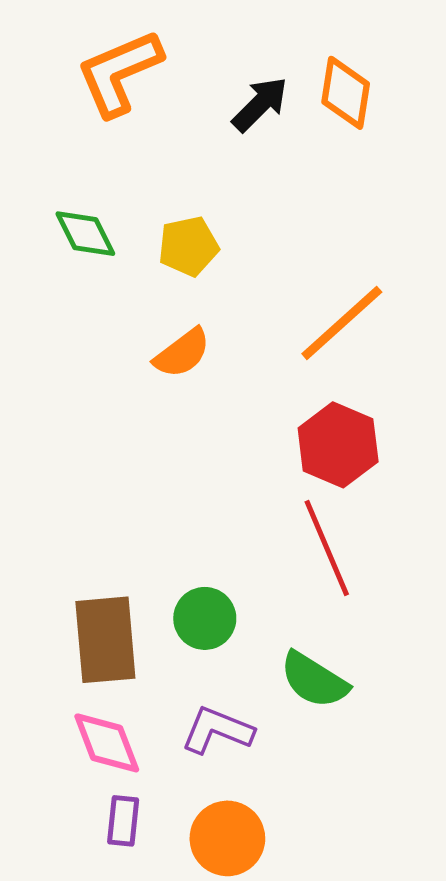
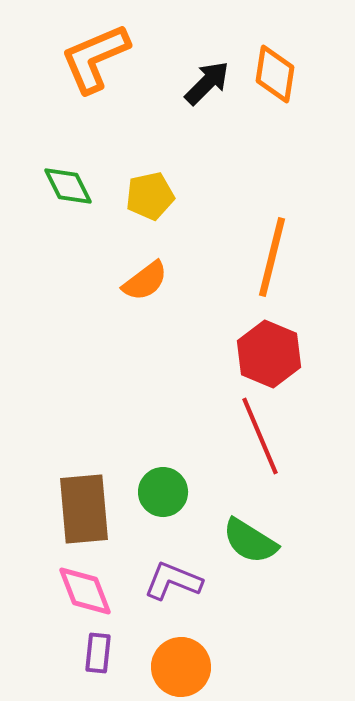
orange line: (342, 323) -> (272, 257), turned -34

